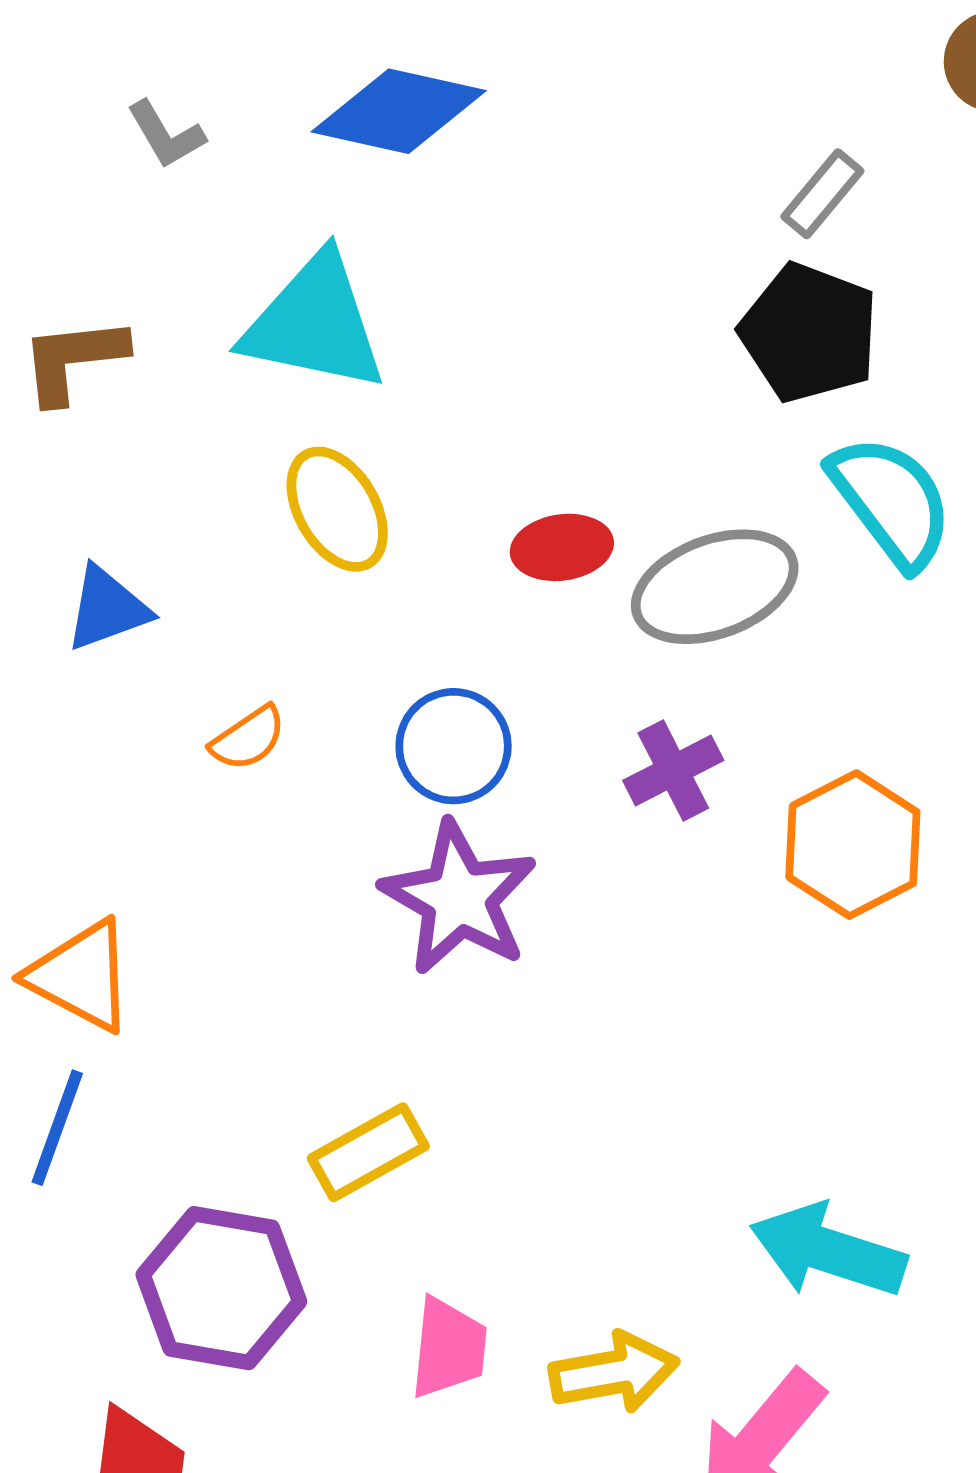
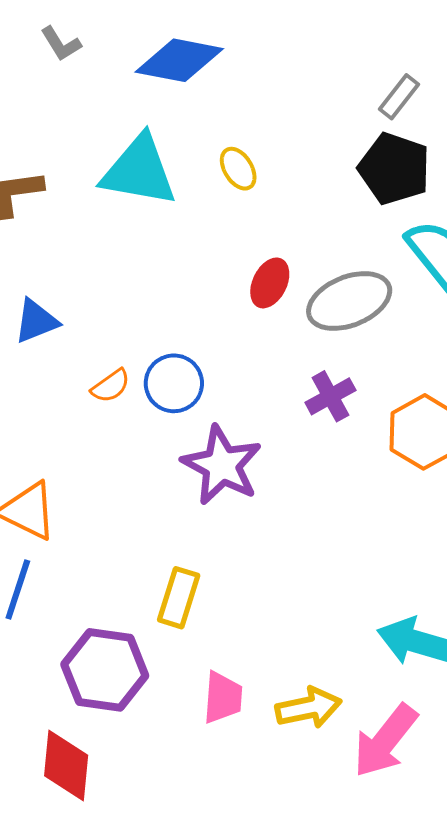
gray L-shape: (166, 135) -> (61, 44), moved
yellow ellipse: (337, 509) -> (238, 169), moved, size x0.7
red ellipse: (562, 547) -> (270, 283), turned -54
blue circle: (454, 746) -> (174, 383), moved
yellow rectangle: (368, 1152) -> (179, 598), turned -42

